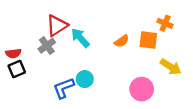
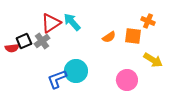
cyan arrow: (80, 38) -> (72, 22), moved
black square: (17, 69) -> (24, 41), moved
cyan circle: (85, 79) -> (76, 71), size x1.5

